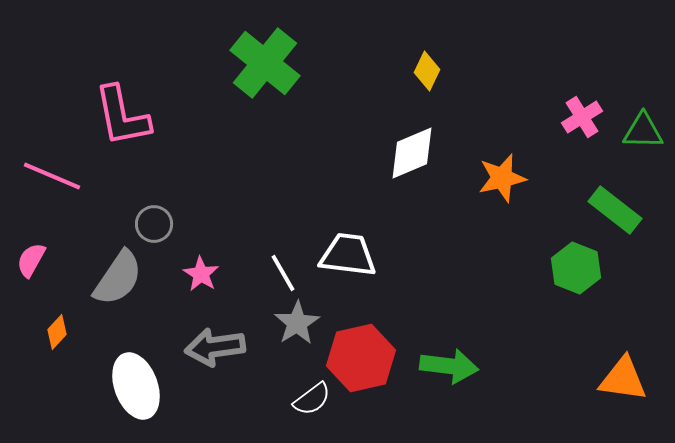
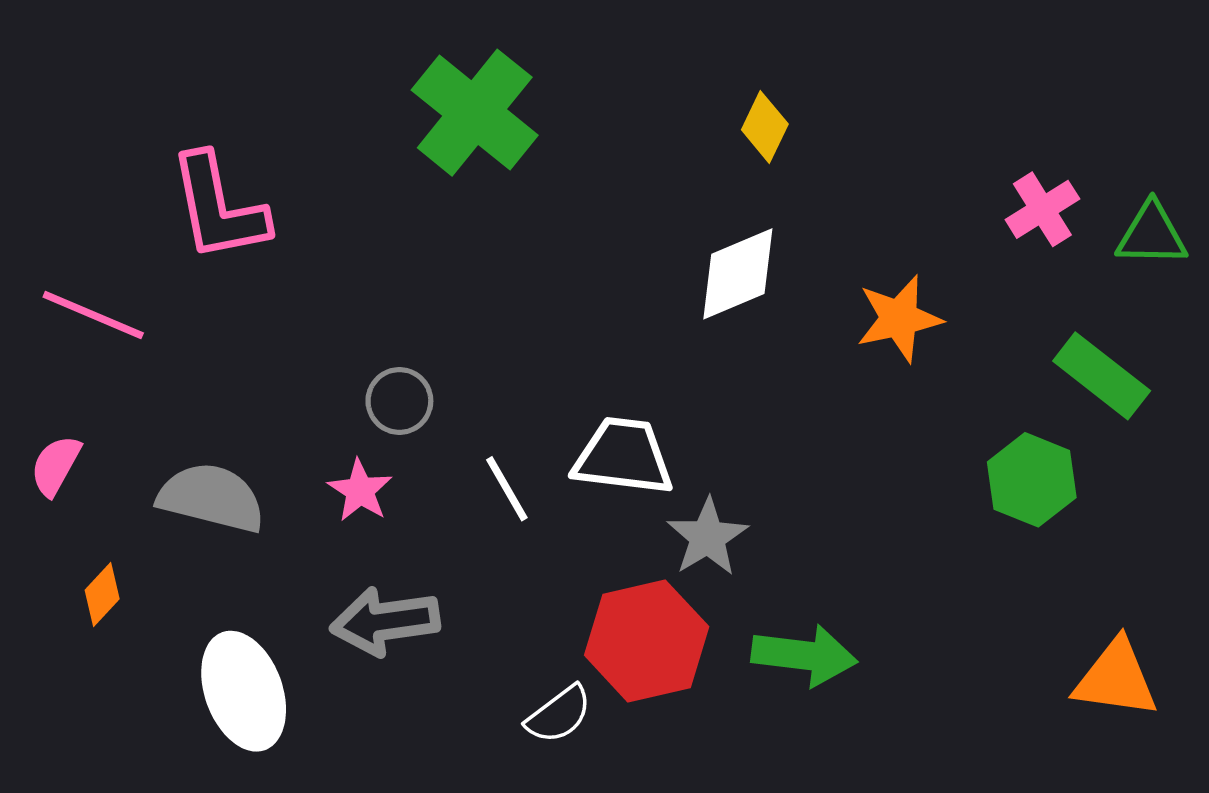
gray circle: (154, 224) -> (399, 401), moved
gray semicircle: (118, 278) -> (211, 498), turned -110
gray star: (297, 323) -> (707, 537), moved

